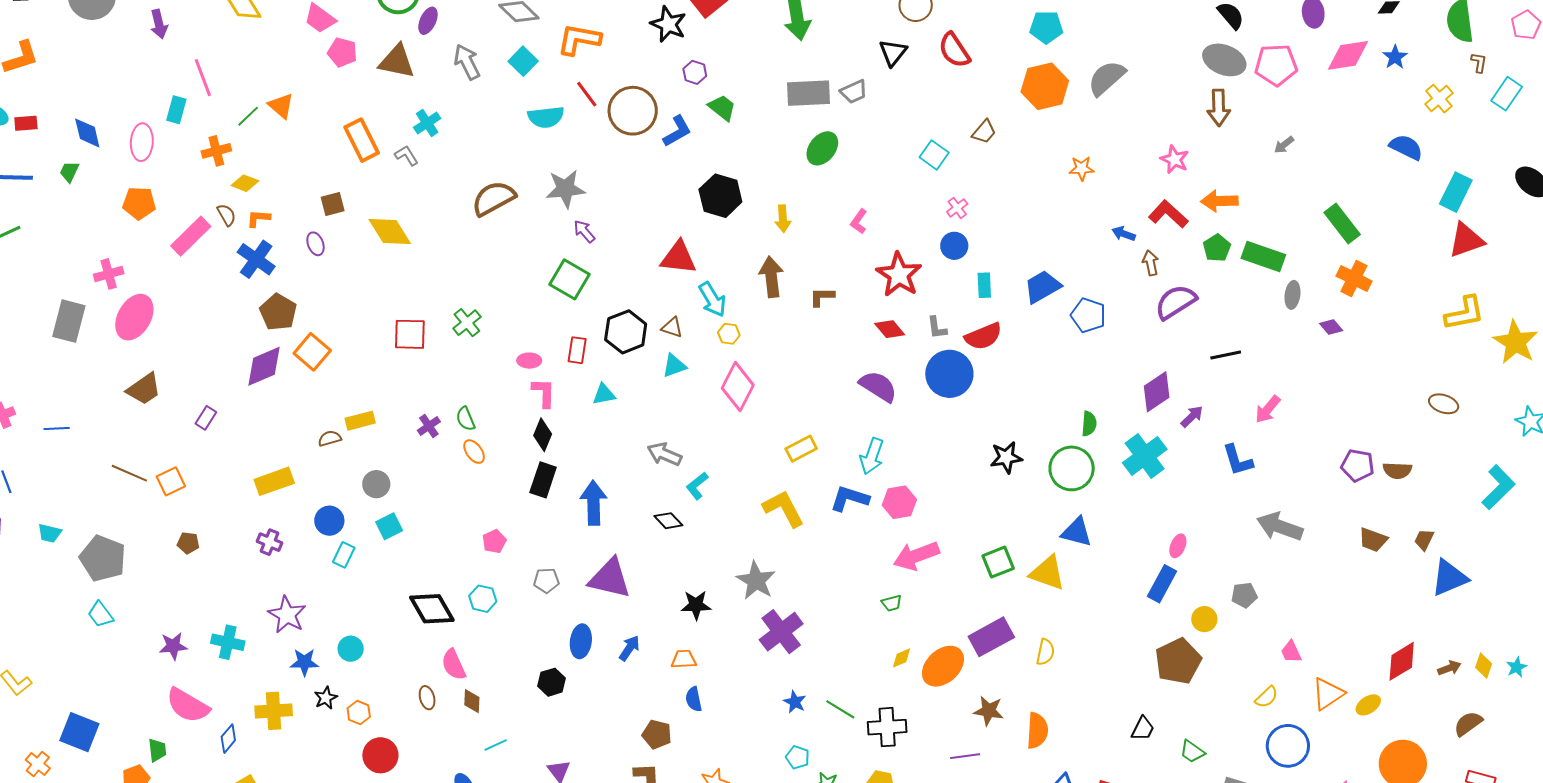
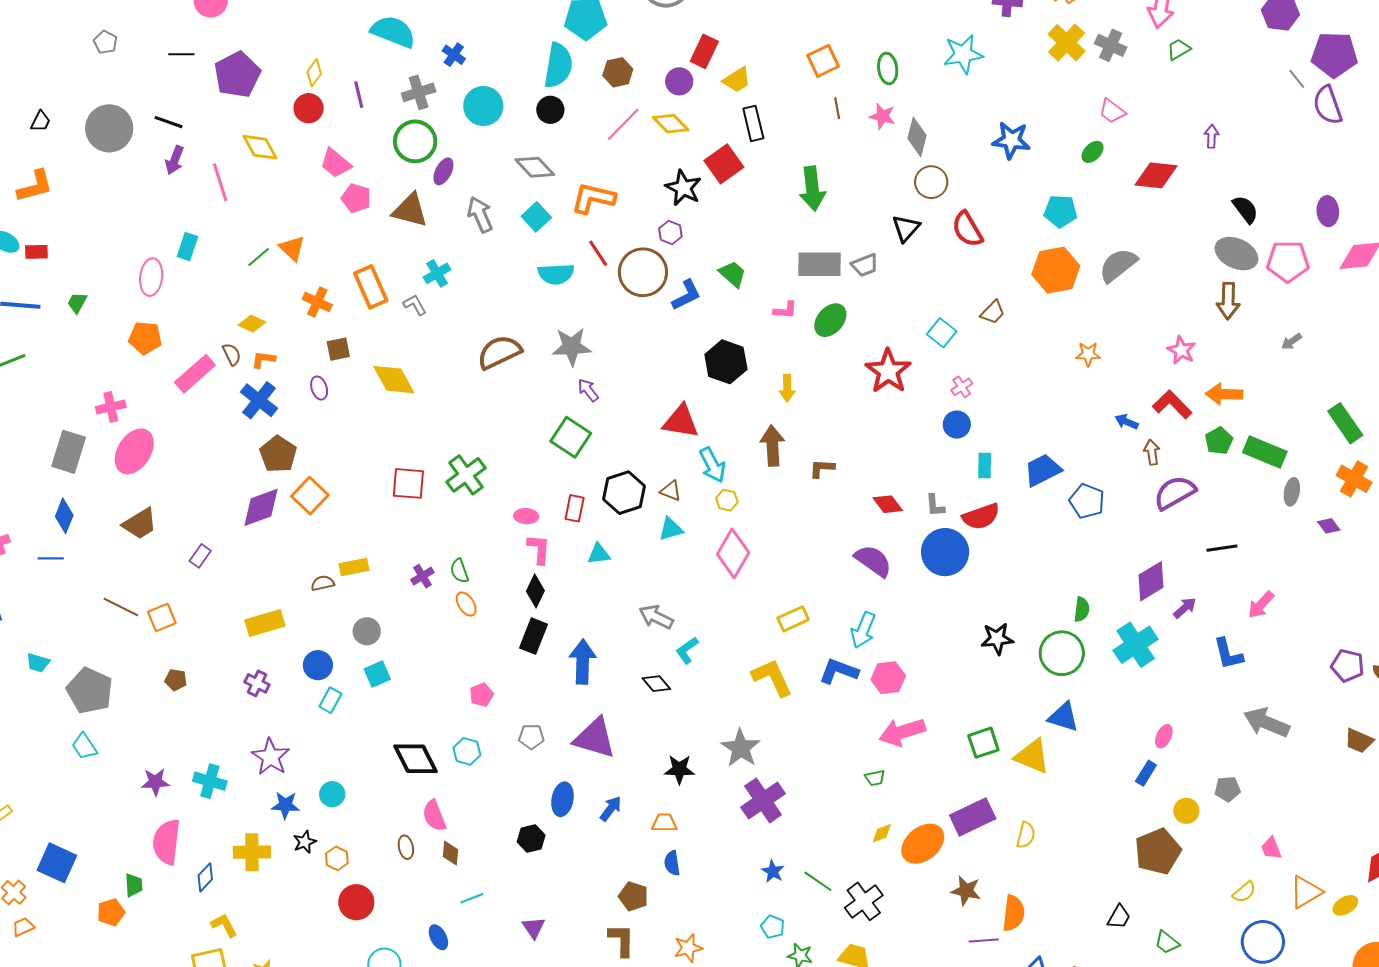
purple arrow: (159, 24) -> (175, 160), turned 32
purple hexagon: (695, 72) -> (670, 232), moved
pink line: (203, 78) -> (220, 182), moved
blue diamond: (87, 133) -> (64, 516), moved, turned 32
orange cross: (216, 151) -> (317, 302), moved, turned 36
pink L-shape: (859, 221) -> (785, 310), moved, turned -125
red star: (899, 275) -> (888, 371), moved
green cross: (467, 323) -> (466, 475), size x1.4
blue rectangle: (1162, 584) -> (1146, 773), size x0.7
pink semicircle: (188, 705) -> (167, 842), turned 63
black cross: (887, 727) -> (864, 901), turned -36
purple line: (965, 756) -> (984, 940), moved

